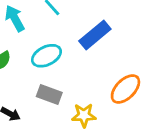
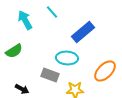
cyan ellipse: (46, 56) -> (67, 58), moved, turned 30

